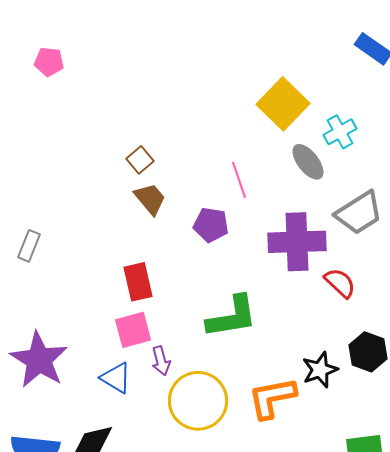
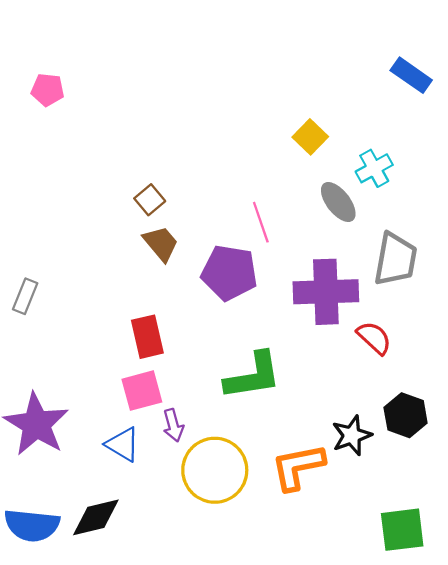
yellow square: (283, 104) -> (310, 137), size x0.6
gray trapezoid: (359, 213) -> (395, 259), turned -48
purple pentagon: (211, 225) -> (229, 273), size x1.4

